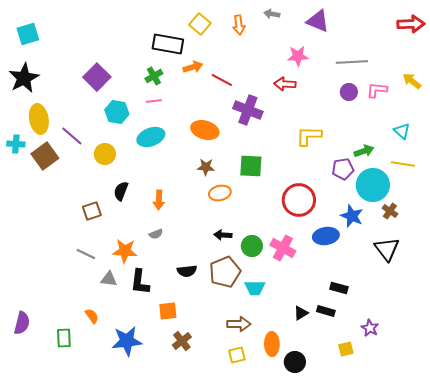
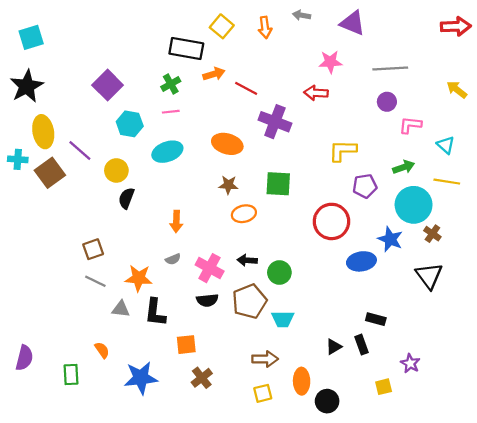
pink L-shape: (377, 90) -> (410, 125), moved
purple pentagon: (343, 169) -> (365, 186), moved
black semicircle: (121, 191) -> (126, 198), moved
brown square: (92, 211) -> (93, 249), moved
pink cross: (283, 248) -> (210, 268), moved
black rectangle: (326, 311) -> (361, 345), turned 54

